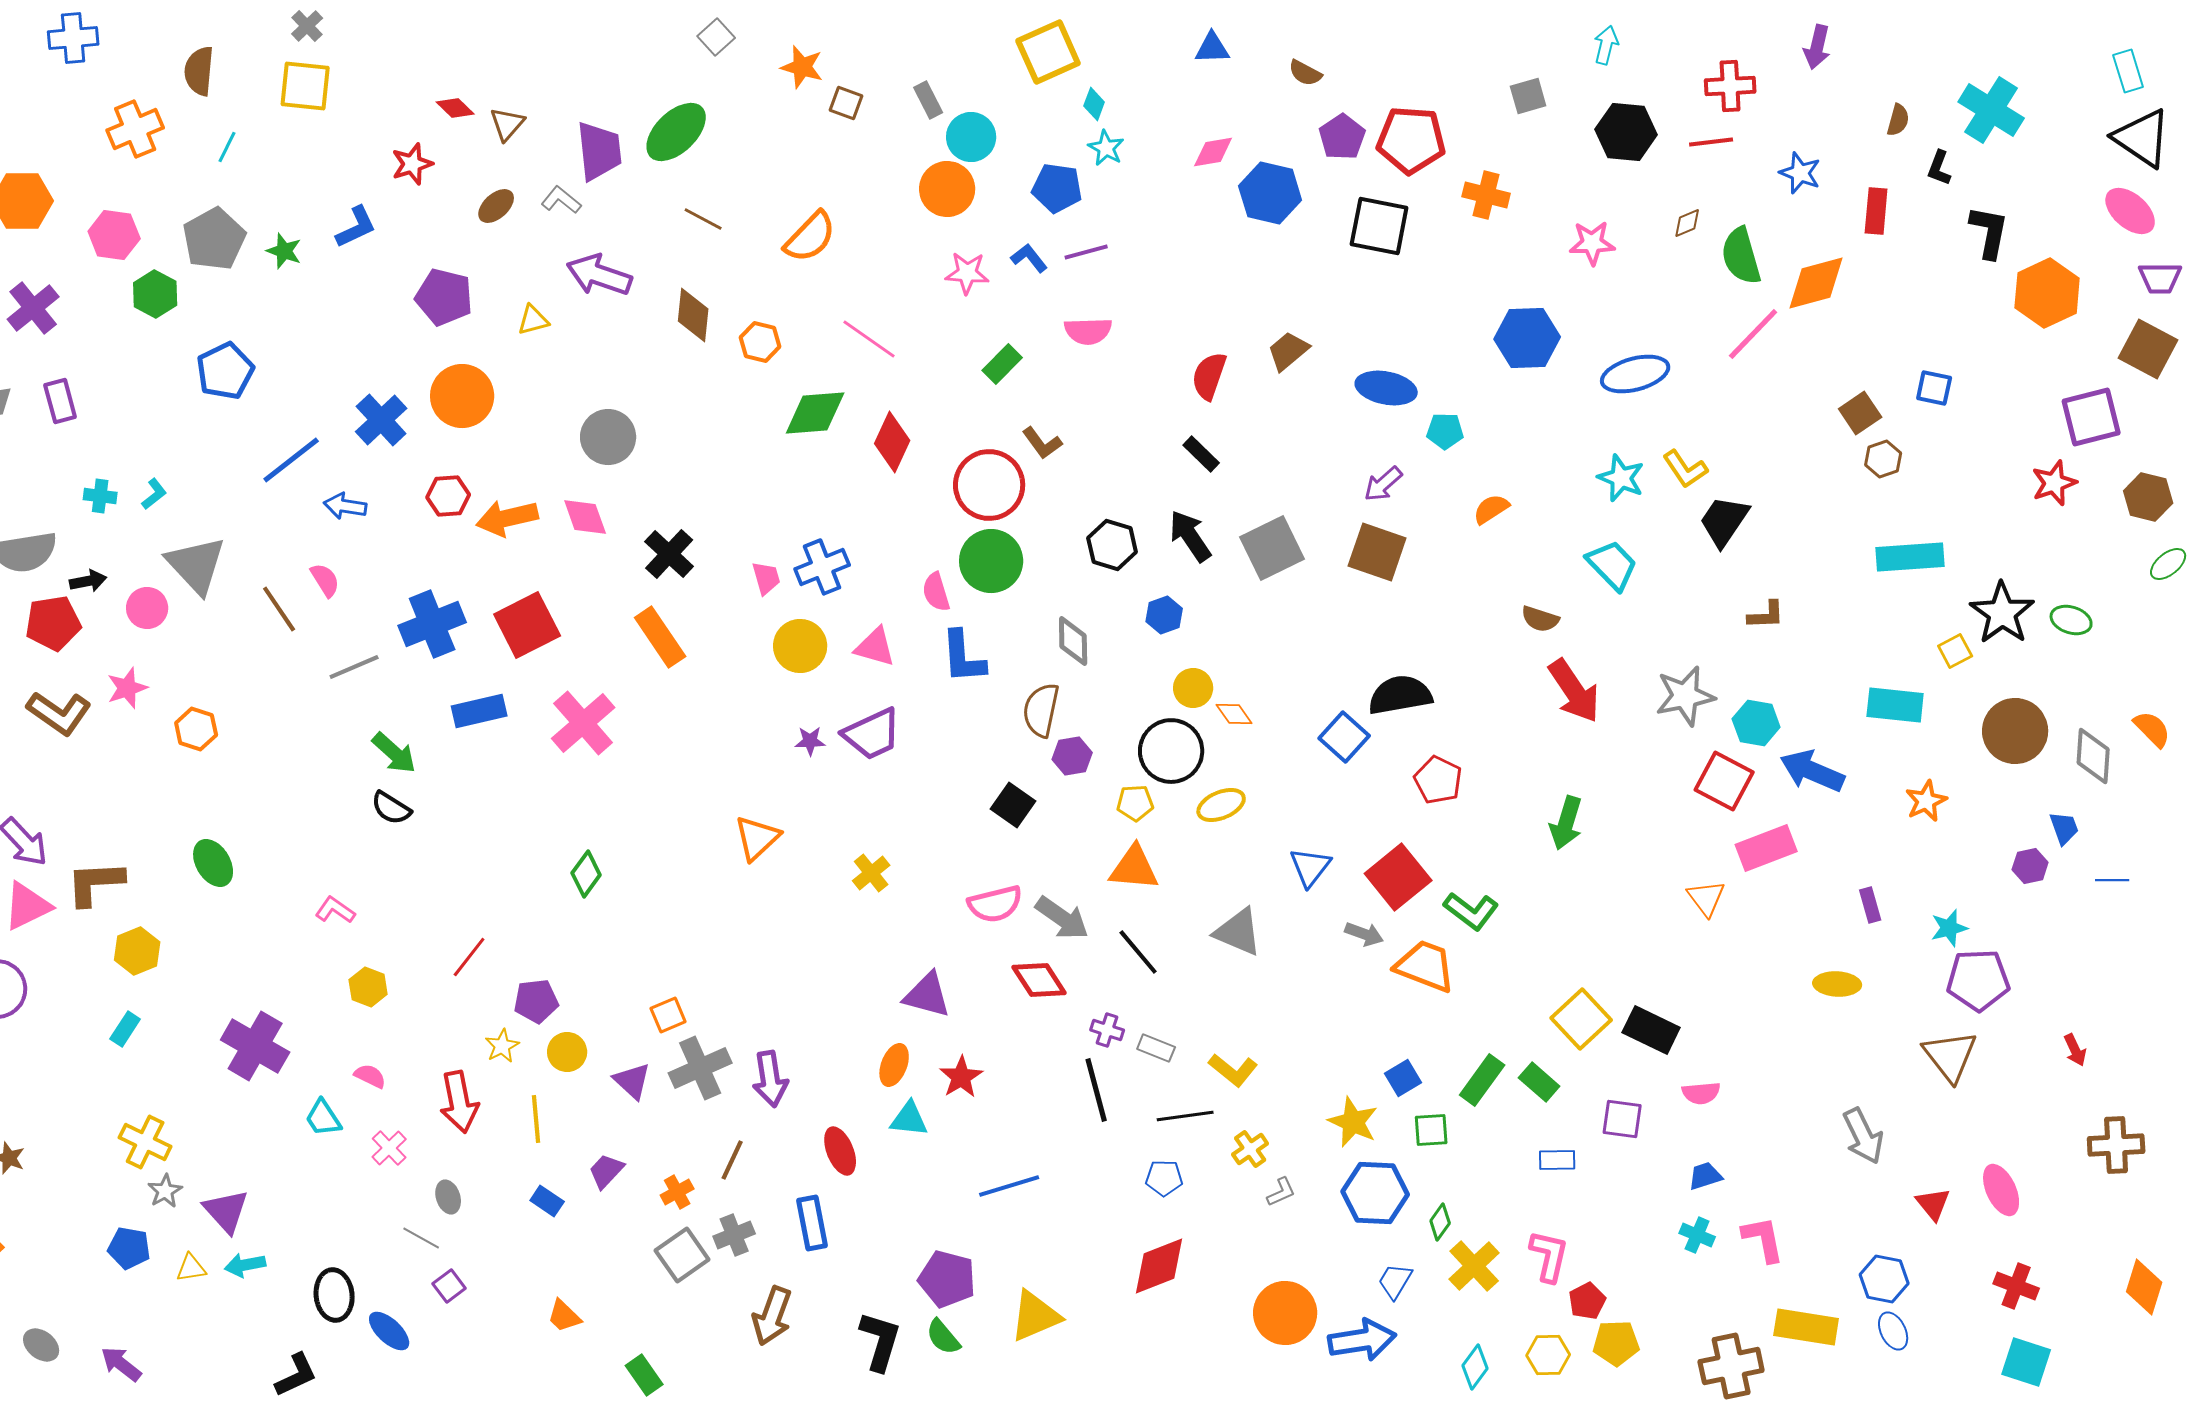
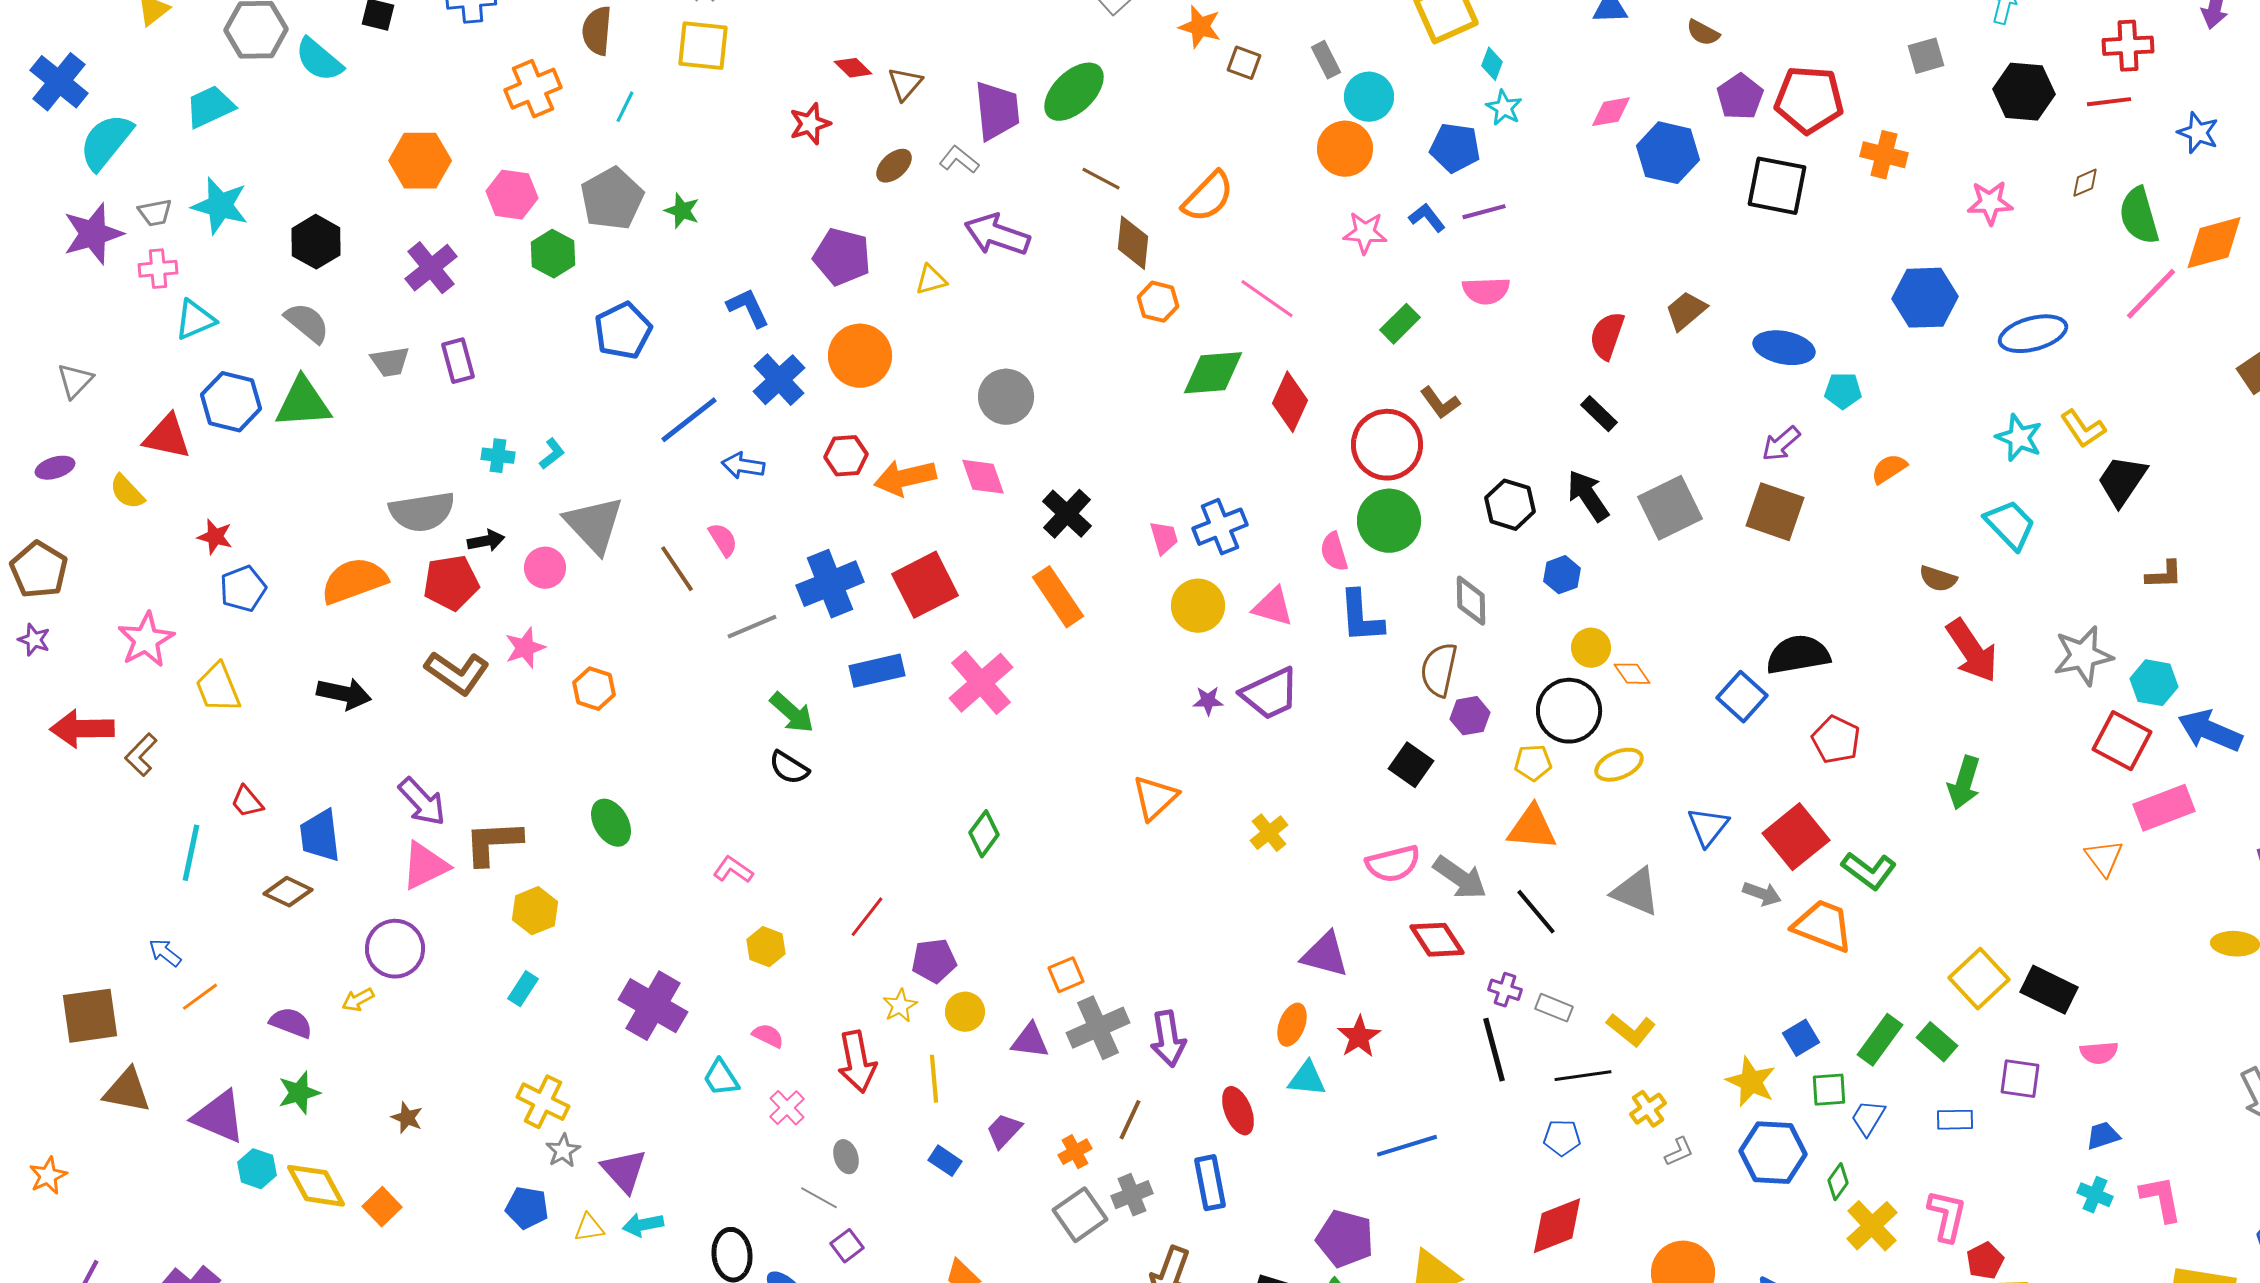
blue L-shape: (356, 227) -> (748, 308), moved, turned -90
brown diamond: (693, 315) -> (1133, 243), moved
purple triangle: (632, 1081) -> (1030, 1041), turned -36
blue trapezoid: (1395, 1281) -> (1868, 1118), moved

